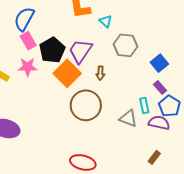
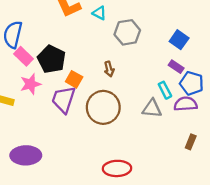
purple trapezoid: (80, 51) -> (64, 99), moved
blue square: (159, 63) -> (179, 40), moved
orange square: (67, 73) -> (74, 79), size x0.6

